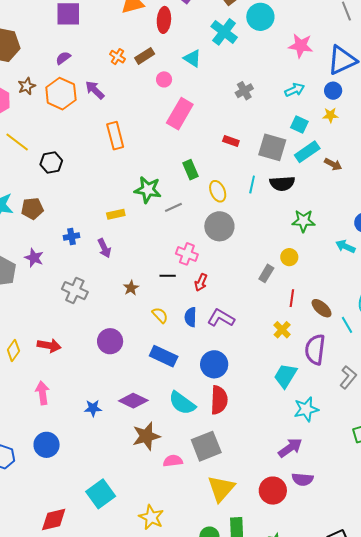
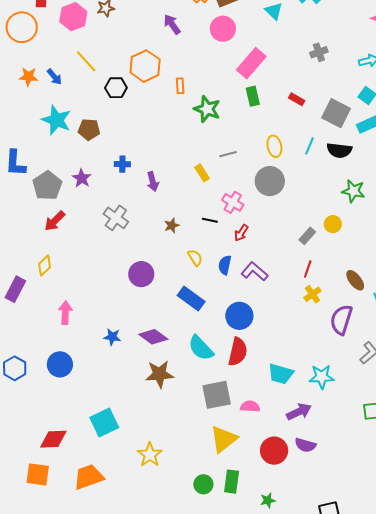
pink circle: (164, 79) -> (223, 29), moved, size x1.6
orange hexagon: (61, 94) -> (145, 66), moved
orange rectangle: (115, 136) -> (180, 86), moved, size x0.6
green rectangle: (191, 170) -> (253, 96), moved
green star: (148, 190) -> (207, 109), moved
yellow rectangle: (116, 214) -> (202, 173), moved, turned 60
red line: (292, 298) -> (308, 269), moved
red arrow: (49, 346) -> (55, 221), moved, turned 115
cyan trapezoid: (285, 376) -> (281, 374), moved, turned -116
pink semicircle: (173, 461) -> (250, 406), moved

